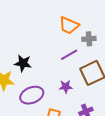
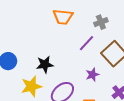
orange trapezoid: (69, 25) -> (63, 17), moved

